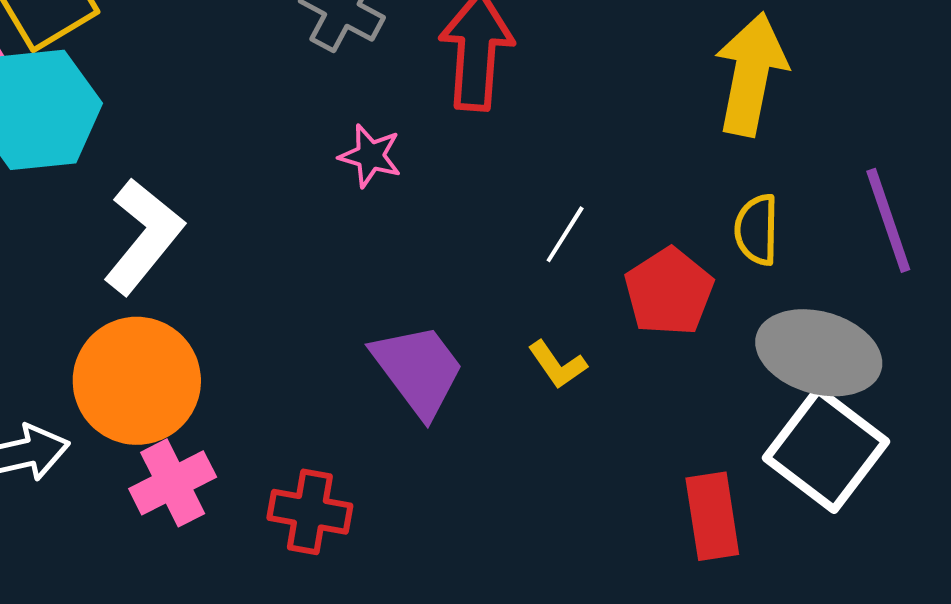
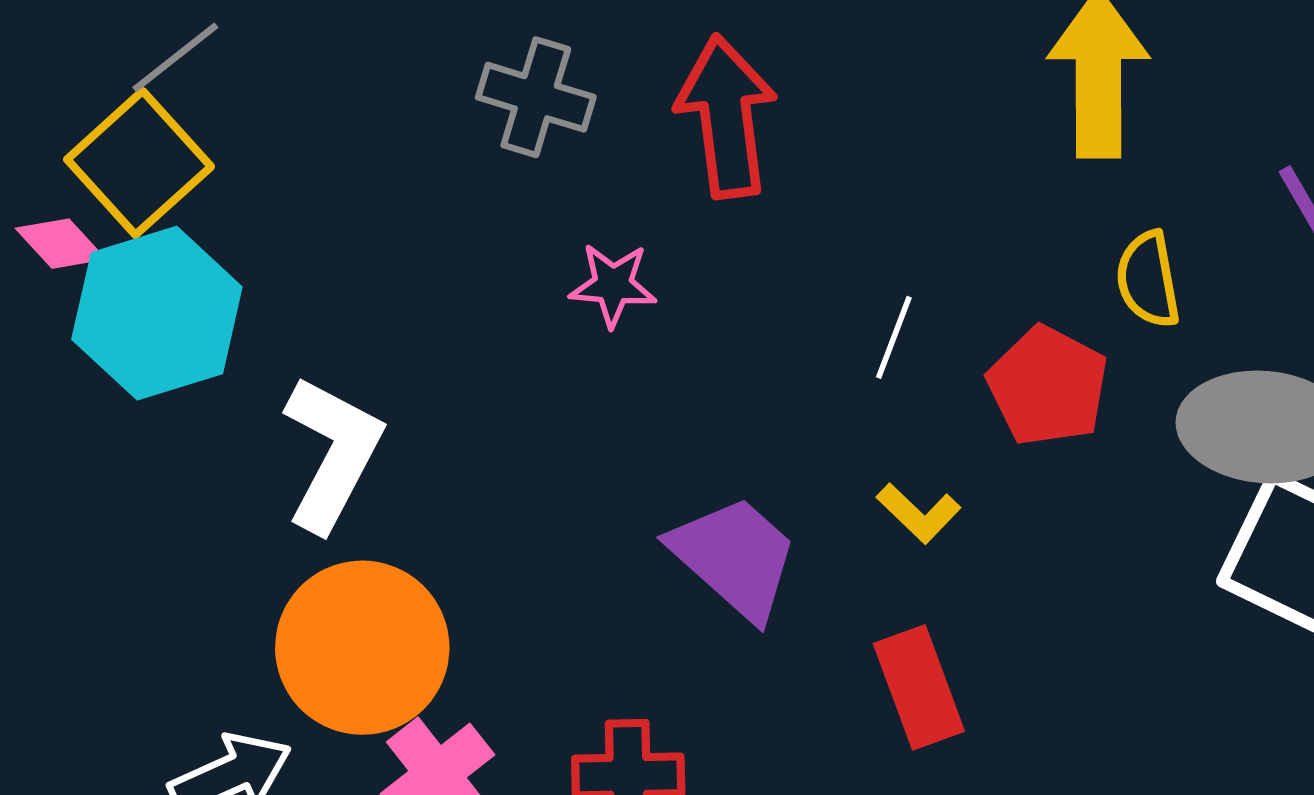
red rectangle: (712, 516) -> (919, 687), moved

